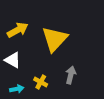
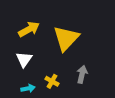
white triangle: (13, 60) -> (24, 59), turned 36

